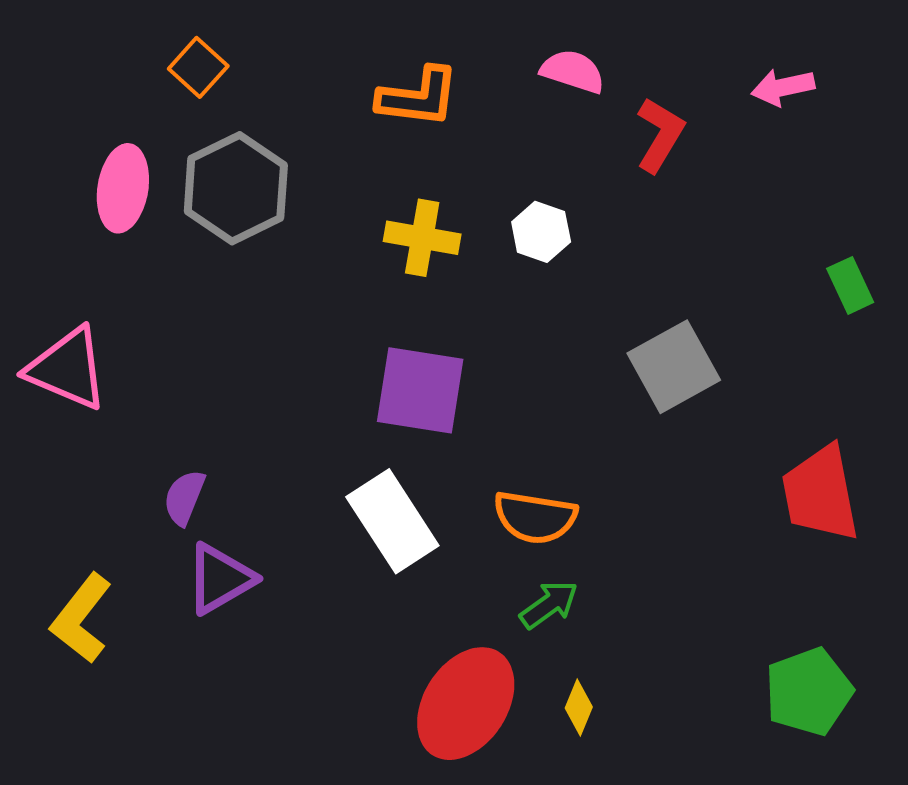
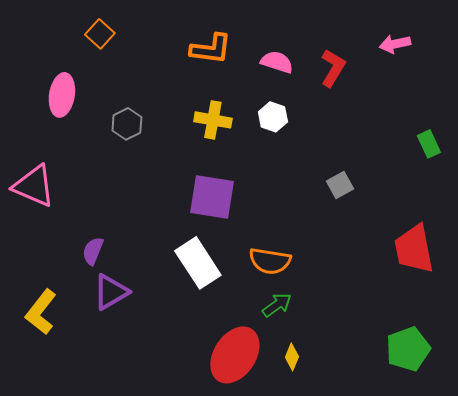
pink semicircle: (573, 71) -> (277, 62), moved
gray hexagon: (236, 188) -> (127, 124), moved, size x0.6
gray square: (674, 367) -> (340, 185), size x0.6

